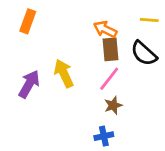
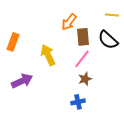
orange rectangle: (28, 21) -> (13, 42), moved
orange arrow: (105, 29) -> (69, 22), moved, turned -78
purple arrow: (29, 84) -> (22, 81), moved, turned 35

